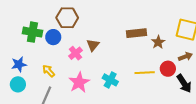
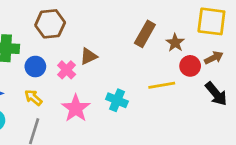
brown rectangle: (137, 33) -> (145, 34), turned -48
blue circle: (53, 37) -> (35, 67), moved
brown triangle: (93, 45) -> (89, 56), turned 32
red circle: (168, 69) -> (190, 66), moved

